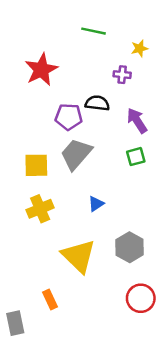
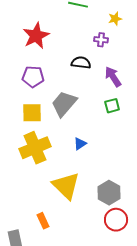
purple pentagon: (69, 117) -> (33, 77), moved
yellow cross: (40, 209) -> (35, 148), size x1.4
gray hexagon: (130, 247) -> (109, 193), moved

